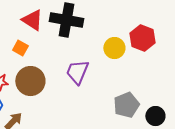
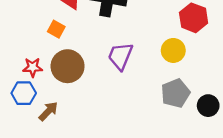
yellow circle: (114, 48) -> (173, 50), moved

